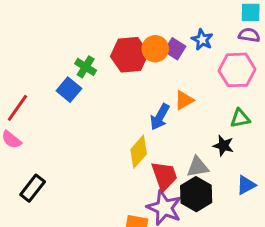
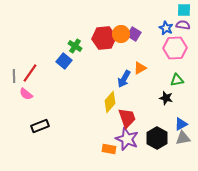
blue star: (202, 40) -> (166, 28), moved
gray triangle: (198, 167) -> (183, 138), moved
black rectangle: (33, 188) -> (40, 126), turned 30
black hexagon: (196, 194) -> (157, 138), moved

